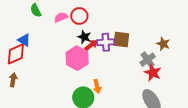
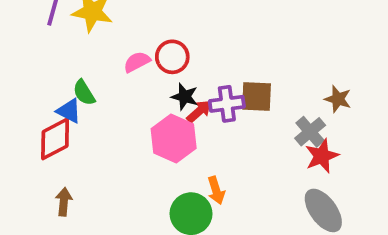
green semicircle: (36, 10) -> (84, 93), moved
red star: (153, 73) -> (322, 156), turned 30
brown arrow: (13, 80) -> (64, 202), moved

